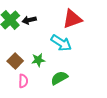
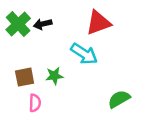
brown square: (15, 61) -> (25, 77), turned 35
green semicircle: (59, 78) -> (119, 99), moved

